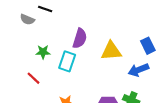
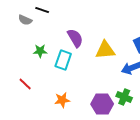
purple semicircle: (80, 38) -> (75, 38), turned -48
red line: (34, 78) -> (25, 84), moved

